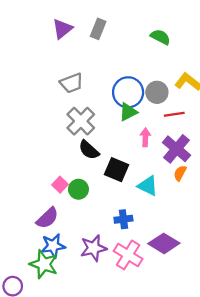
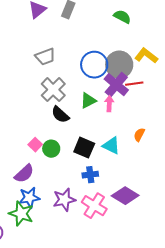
gray circle: (157, 92) -> (119, 65), size x1.4
green triangle: (128, 112) -> (88, 101), moved
purple cross: (177, 149) -> (116, 85), moved
black square: (117, 170) -> (84, 148), moved

